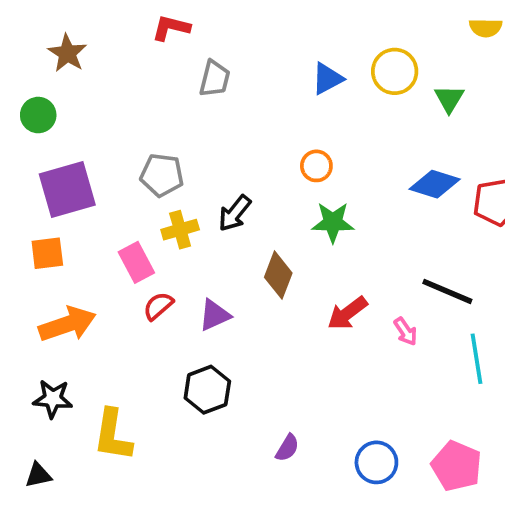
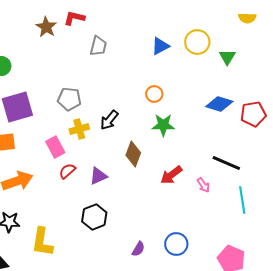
brown star: (67, 53) -> (46, 27), moved
blue circle: (376, 462) -> (176, 244), moved

